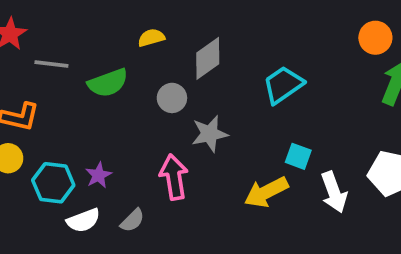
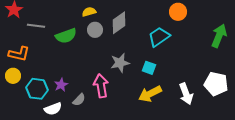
orange circle: (375, 38) -> (178, 12), moved
gray circle: (172, 98) -> (95, 30), moved
cyan square: (298, 156) -> (149, 68), moved
gray semicircle: (132, 220) -> (79, 100), moved

